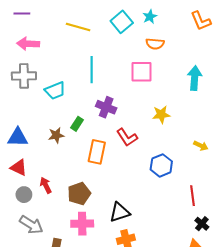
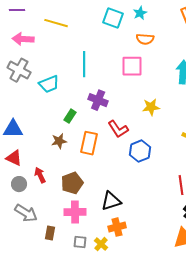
cyan square: (122, 22) -> (113, 18), turned -30
yellow line: (78, 27) -> (56, 23), moved
gray cross: (24, 76) -> (19, 70), turned 30
brown star: (56, 135) -> (59, 141), moved
blue hexagon: (161, 165) -> (140, 151), moved

